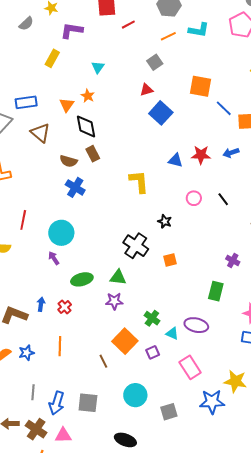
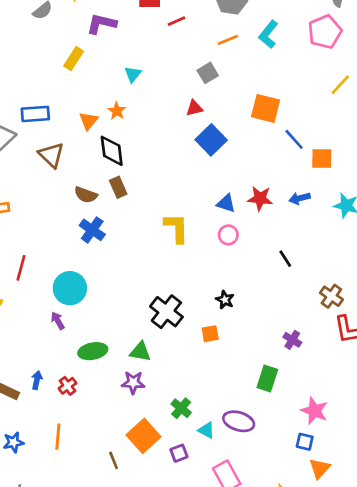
cyan L-shape: (199, 30) -> (268, 34), turned 115
pink circle: (194, 198) -> (228, 235), moved
black star: (165, 221) -> (225, 300), moved

